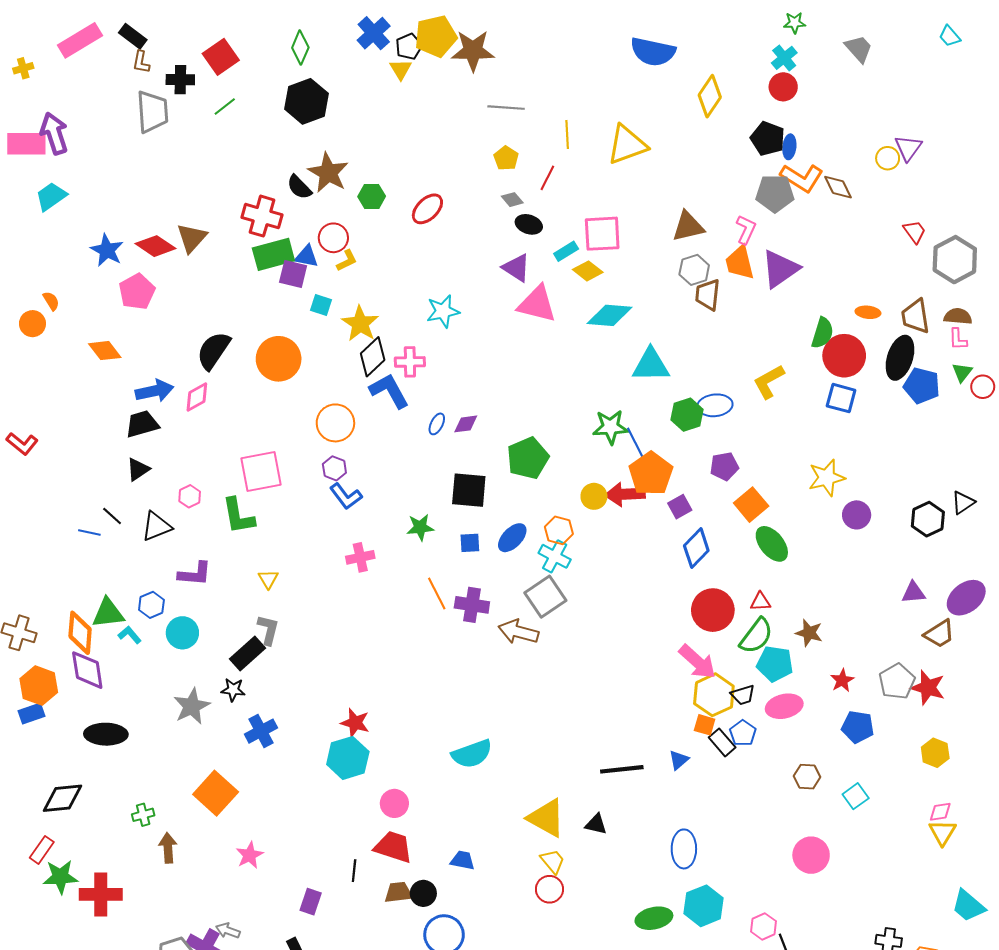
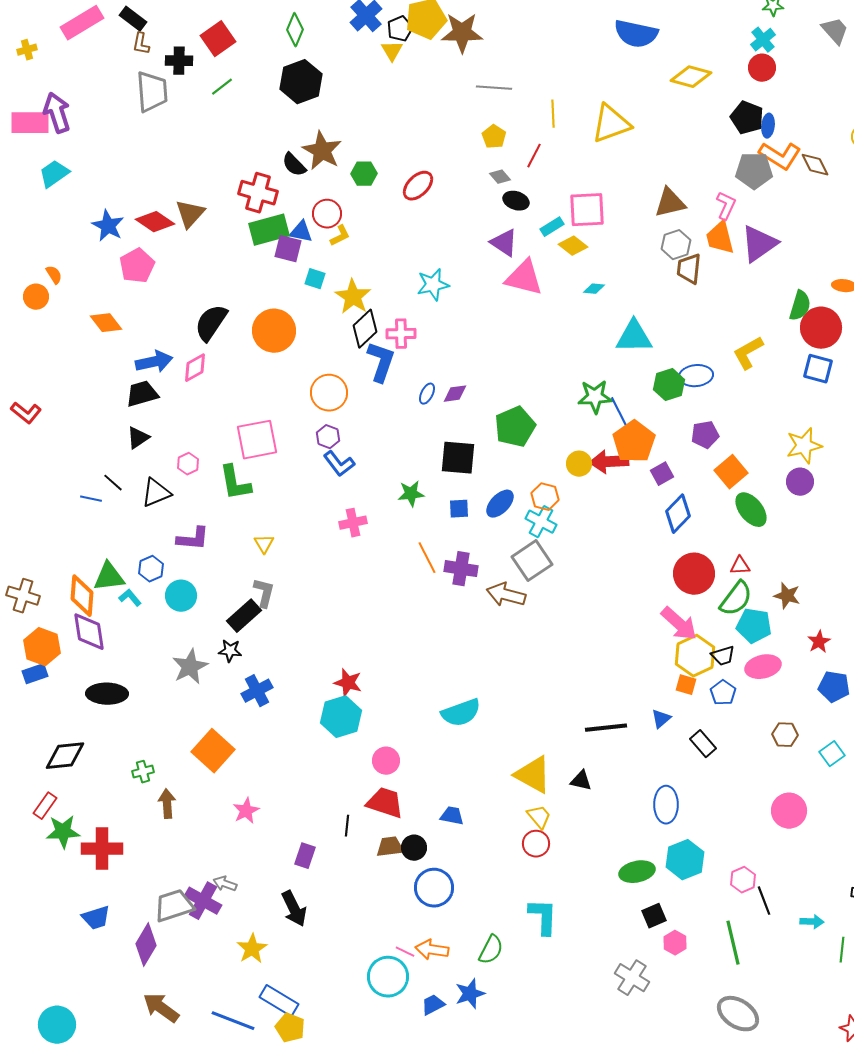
yellow diamond: (710, 96) -> (691, 77), turned 72
cyan diamond: (609, 315) -> (594, 289), size x0.5
blue L-shape: (389, 391) -> (381, 362), turned 48
purple circle: (857, 515) -> (800, 482), moved
black rectangle: (722, 742) -> (703, 744), moved

